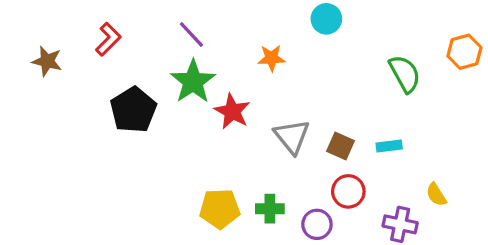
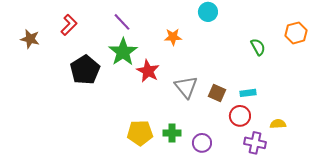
green semicircle: (405, 74) -> (258, 47), size x0.7
red circle: (348, 191) -> (240, 116), moved
yellow semicircle: (436, 195) -> (278, 124), turned 119

